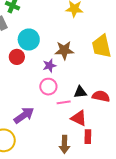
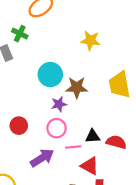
cyan circle: (29, 39) -> (50, 75), moved
red circle: (17, 57) -> (19, 126), moved
purple arrow: (24, 115) -> (42, 158), moved

